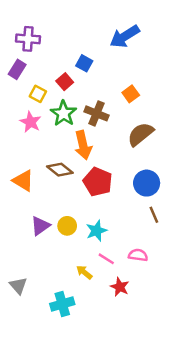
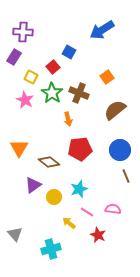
orange arrow: (83, 145) -> (68, 119), size x0.6
brown diamond: (60, 170) -> (49, 162), moved
orange triangle: (23, 181) -> (19, 148), turned 30
red pentagon: (98, 182) -> (80, 149), turned -30
yellow circle: (67, 226) -> (54, 197), moved

